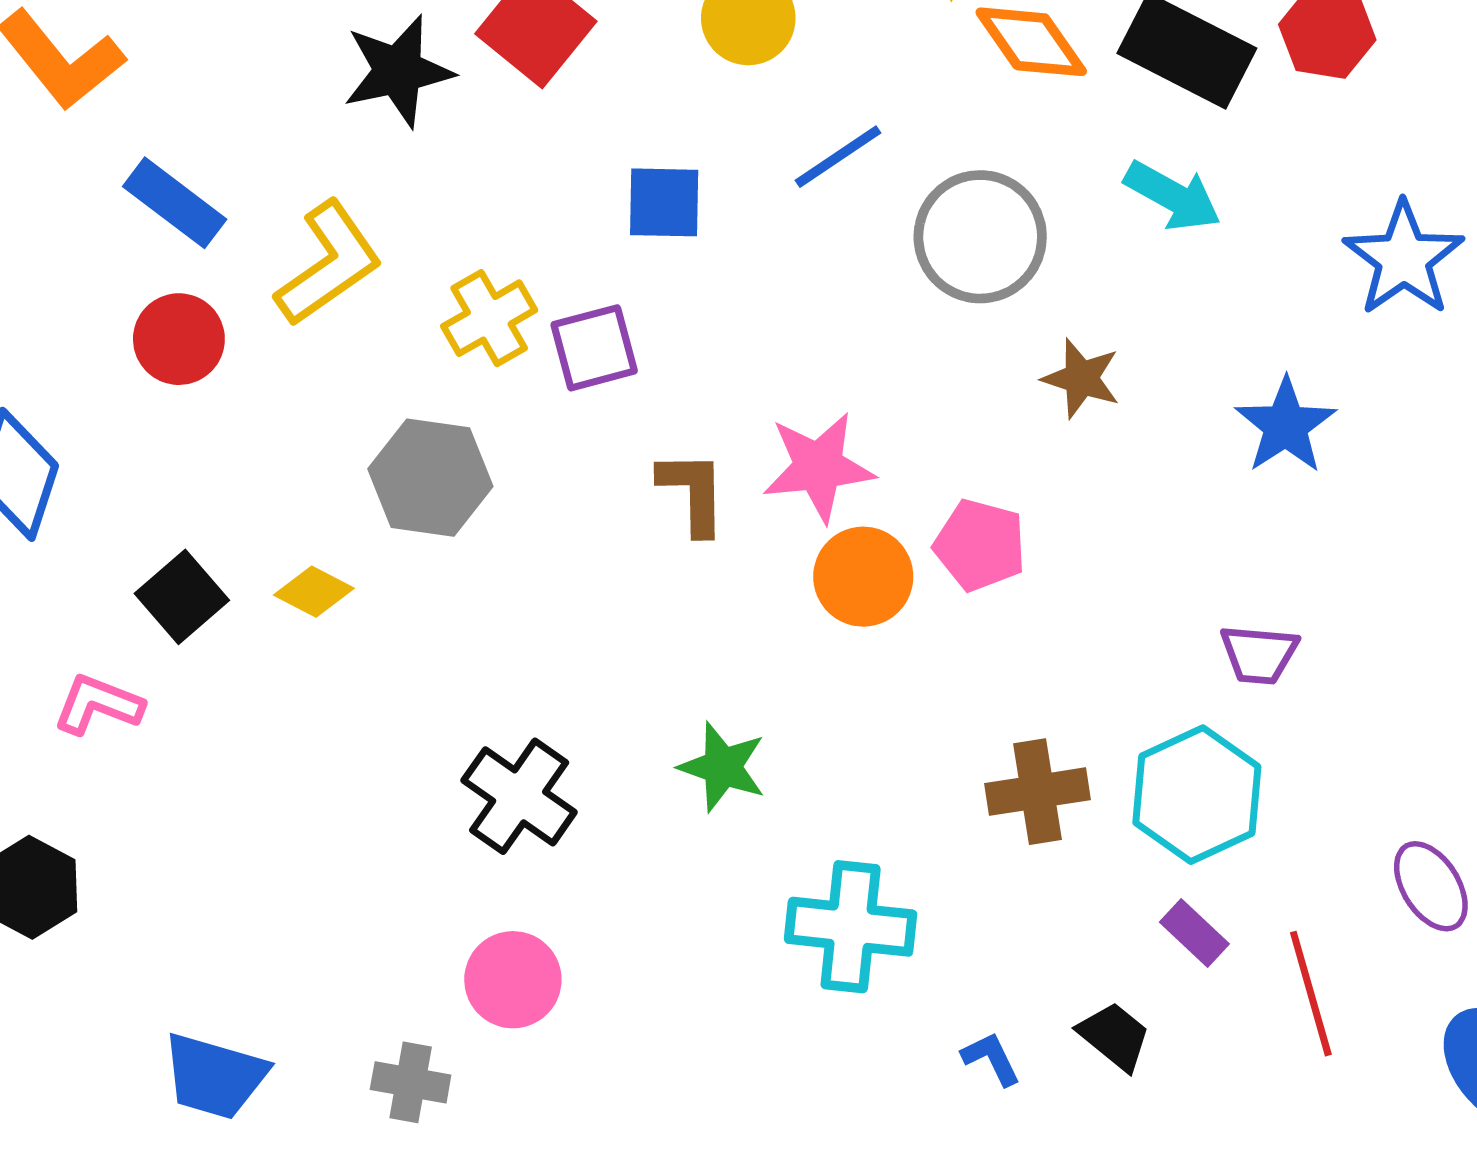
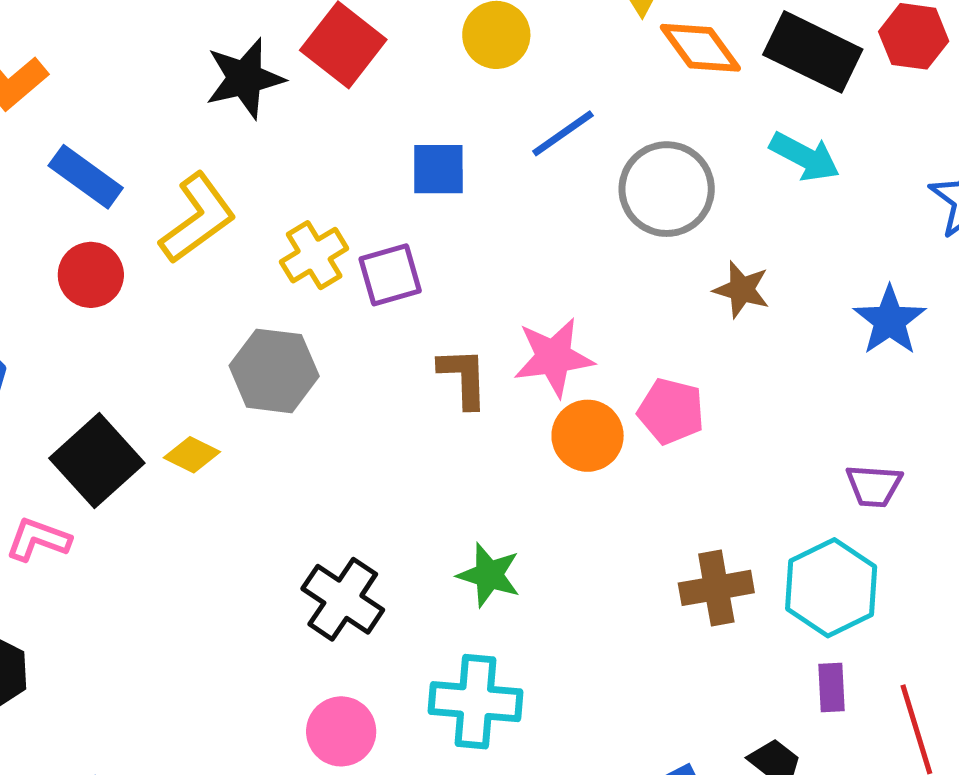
black square: (182, 597) -> (97, 461), size x1.4
cyan cross: (851, 927) -> (476, 702), moved
purple rectangle: (1194, 933) -> (832, 687), turned 45

